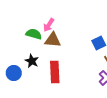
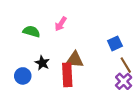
green semicircle: (34, 34) -> (31, 31), moved
brown triangle: (53, 40) -> (75, 60), moved

